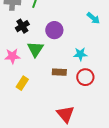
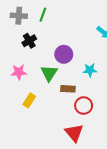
purple circle: (54, 30) -> (64, 54), moved
green triangle: (35, 49) -> (49, 73), moved
red circle: (85, 77) -> (84, 106), moved

